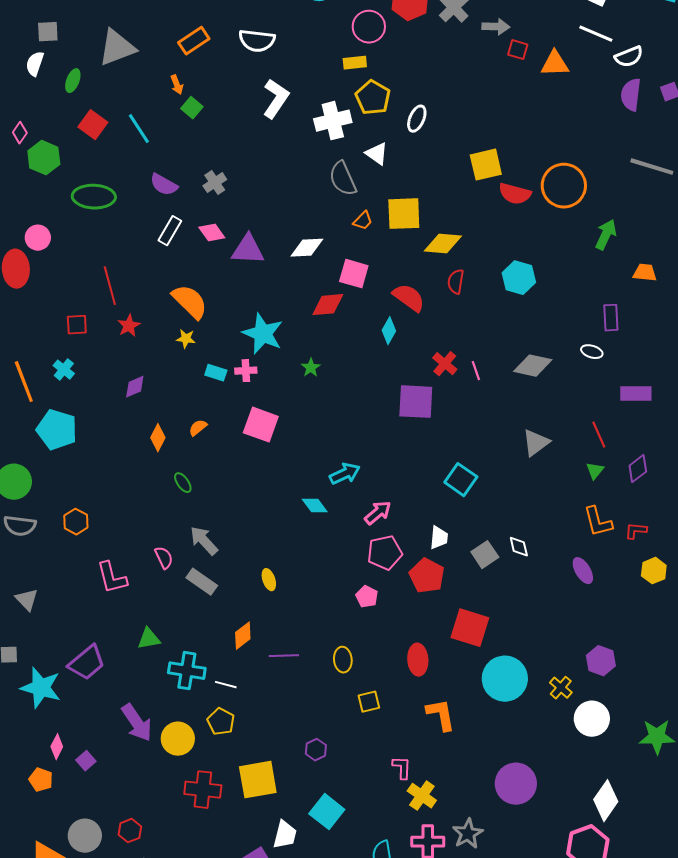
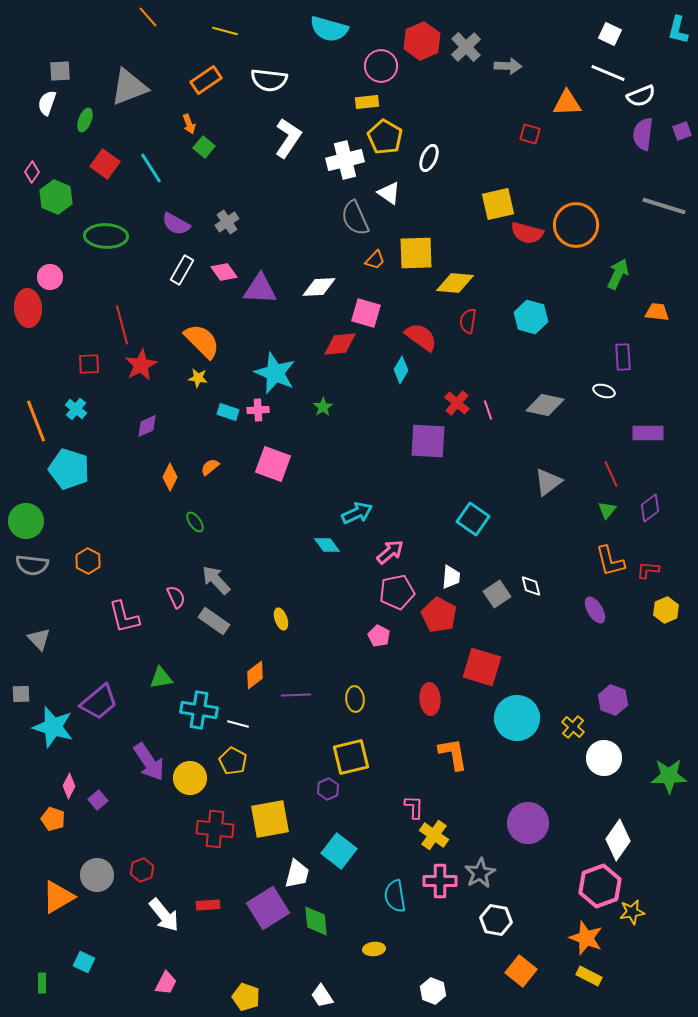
red square: (518, 50) -> (530, 134), moved
red star: (129, 326) -> (141, 365), size x1.4
yellow square: (369, 702) -> (351, 757), moved, size x1.6

